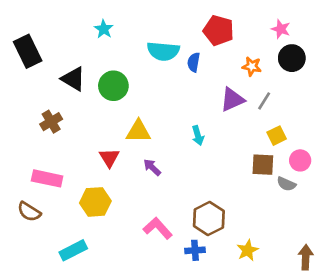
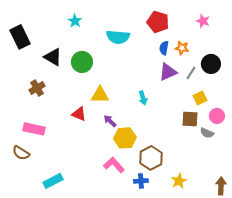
black circle: (292, 58) -> (211, 64), moved
blue semicircle: (194, 62) -> (164, 48), moved
red triangle: (109, 158) -> (79, 114), turned -35
yellow hexagon: (95, 202) -> (125, 138), moved

